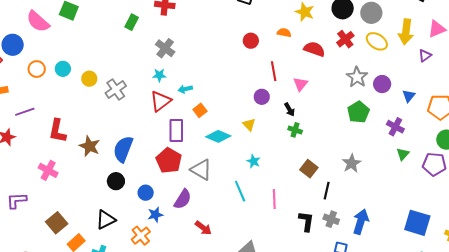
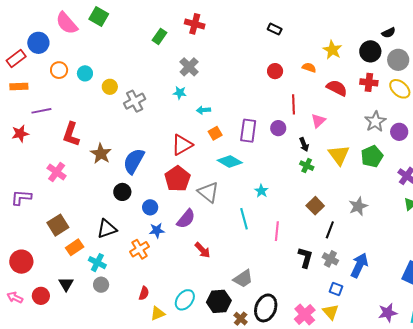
red cross: (345, 39) -> (369, 82), turned 36
red triangle: (161, 101) -> (182, 145), moved
yellow triangle: (249, 125) -> (339, 155), moved, size x1.6
purple rectangle: (176, 130) -> (248, 131), moved

